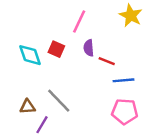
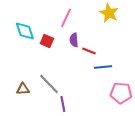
cyan diamond: (30, 55) -> (25, 31), moved
pink pentagon: (125, 111) -> (121, 93), moved
purple line: (42, 125) -> (63, 104), moved, turned -42

